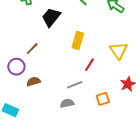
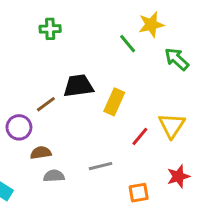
black trapezoid: (51, 17) -> (78, 86), moved, turned 35
red line: (89, 65) -> (140, 136), moved
gray semicircle: (67, 103) -> (54, 176), moved

